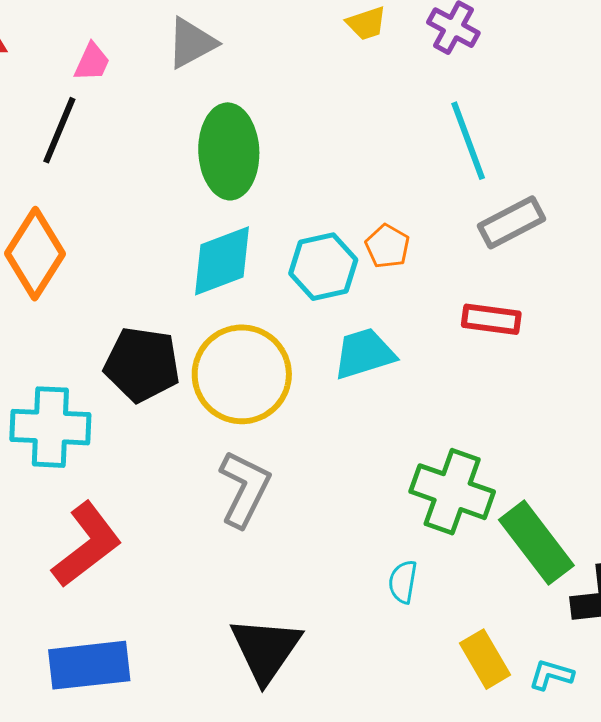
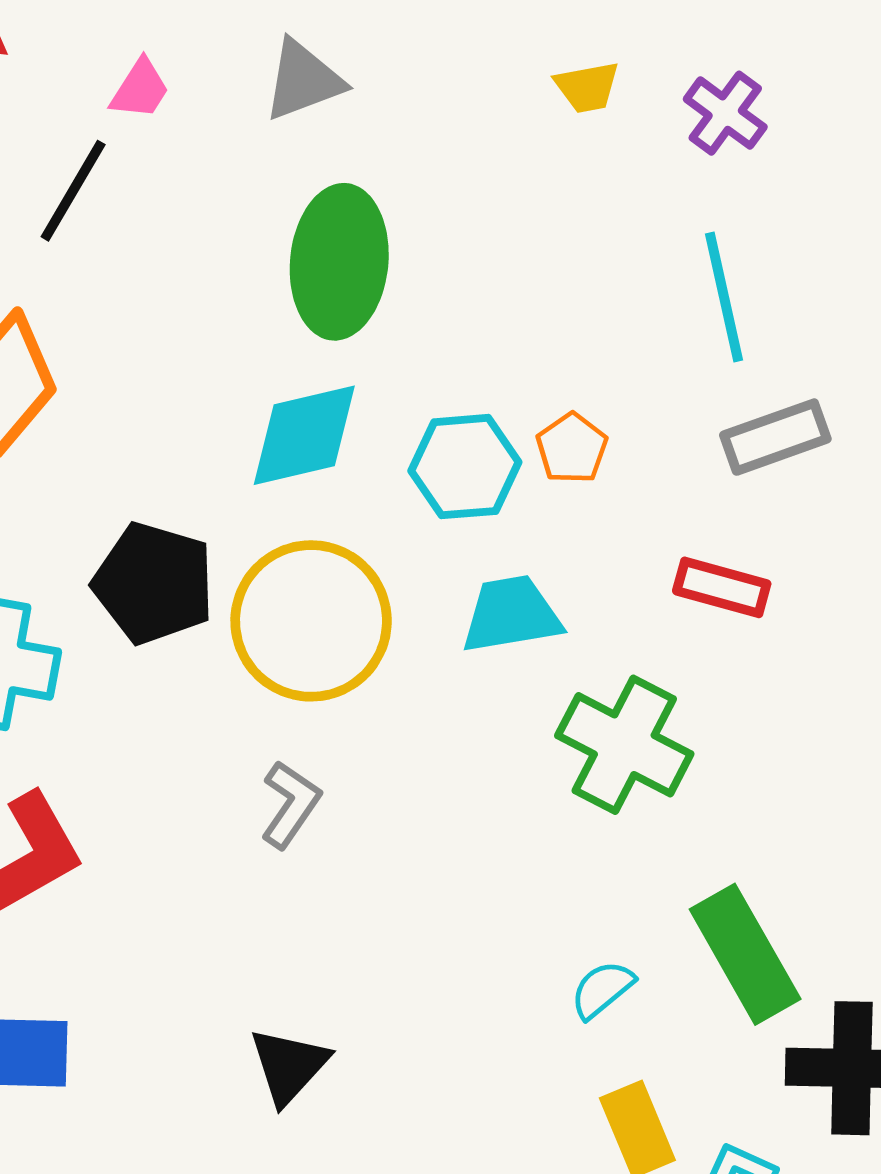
gray L-shape: (245, 489) -> (290, 804), size x0.7
green cross: (452, 492) -> (624, 745), moved
cyan semicircle: (403, 582) -> (602, 989), moved, turned 33
black triangle: (266, 649) -> (289, 1066), size x0.7

